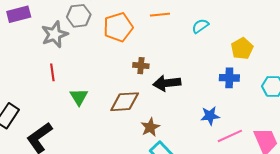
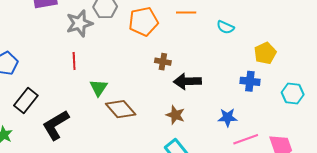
cyan semicircle: (200, 26) -> (225, 27), turned -126
brown diamond: (125, 102) -> (121, 109), moved, turned 48
brown star: (150, 127) -> (175, 115), moved, turned -30

